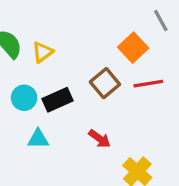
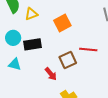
orange square: (133, 48) -> (62, 23), moved
brown square: (105, 83) -> (68, 60), moved

